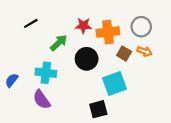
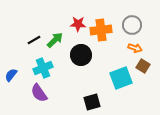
black line: (31, 23) -> (34, 40), moved
brown square: (124, 53) -> (143, 66), moved
cyan cross: (46, 73) -> (43, 68), turned -30
cyan square: (114, 83) -> (121, 78), moved

